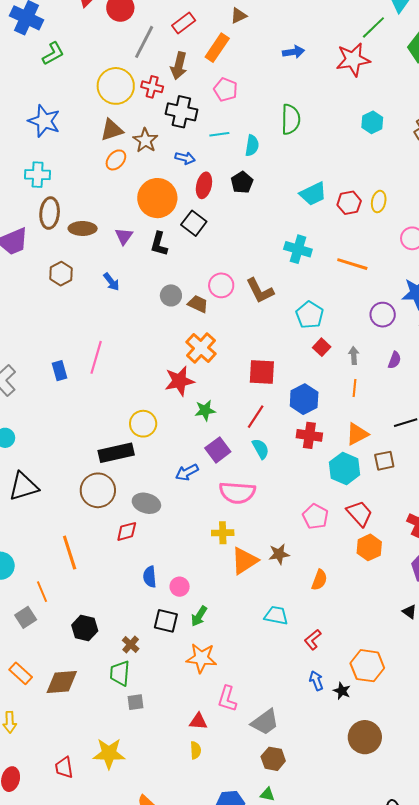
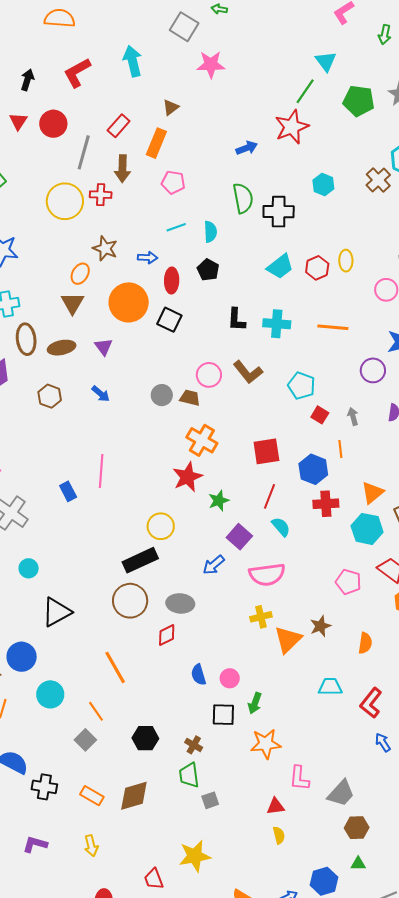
blue arrow: (293, 52) -> (247, 148), moved
black cross: (181, 112) -> (279, 212), moved
brown triangle: (112, 130) -> (73, 303), moved, turned -30
black L-shape: (159, 244) -> (236, 320), moved
orange line: (355, 388) -> (340, 449), moved
red L-shape: (313, 640) -> (371, 703), size x1.4

